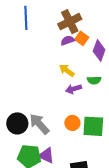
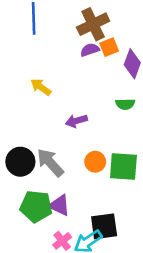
orange square: (82, 38) -> (109, 47), turned 32
yellow arrow: (67, 70) -> (41, 87), moved
purple arrow: (74, 89) -> (76, 121), moved

